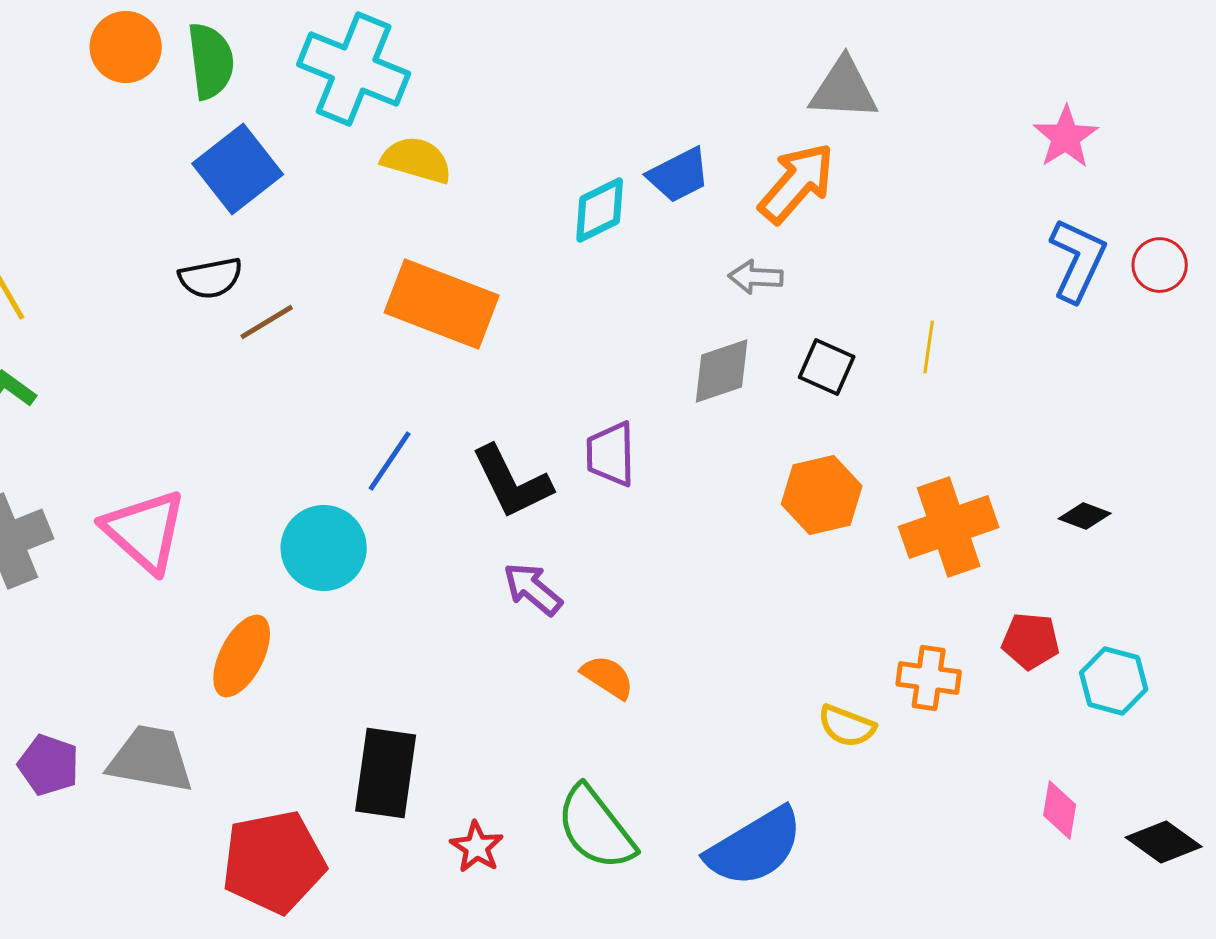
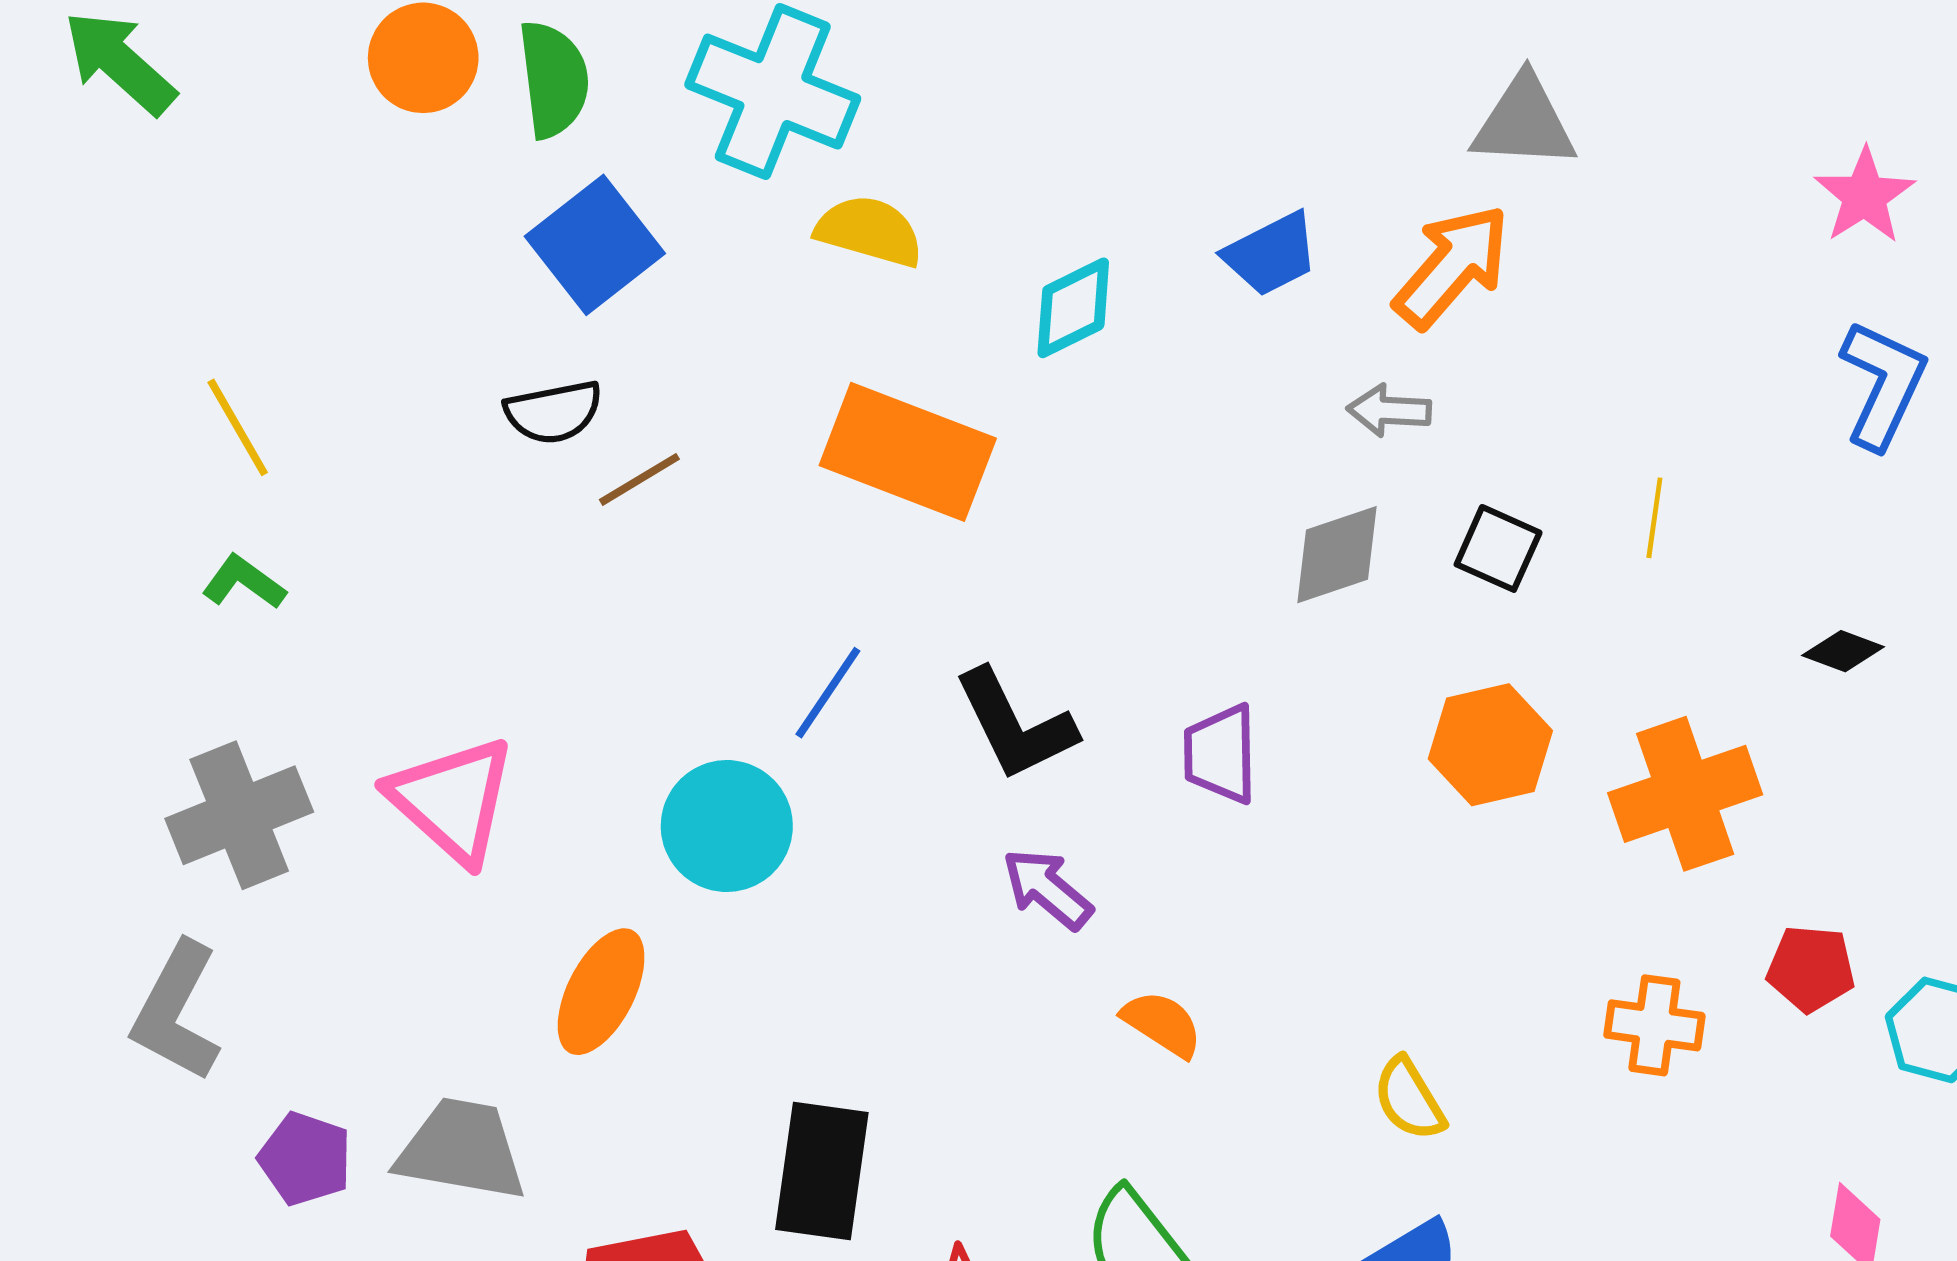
cyan diamond: (600, 210) -> (1073, 308), moved
purple trapezoid: (611, 454) -> (1221, 754), moved
black diamond: (1085, 516) -> (1843, 651), moved
yellow semicircle: (847, 726) -> (1409, 1099), moved, turned 38

